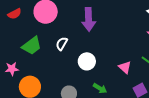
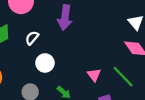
white circle: (87, 61) -> (45, 63), moved

